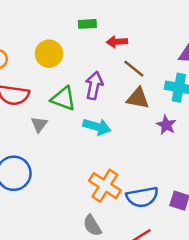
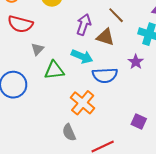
brown triangle: (138, 98) -> (105, 37), moved
green triangle: (63, 99) -> (54, 70), moved, turned -35
blue semicircle: (142, 197) -> (105, 75), moved

